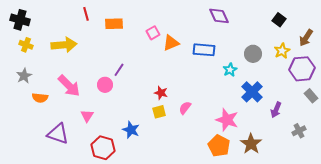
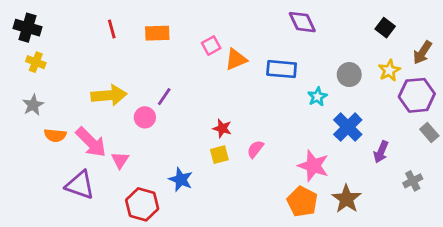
red line: (86, 14) -> (112, 29), moved
yellow arrow: (64, 45) -> (109, 95), moved
pink arrow: (69, 86) -> (91, 142), moved

